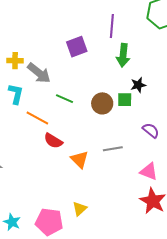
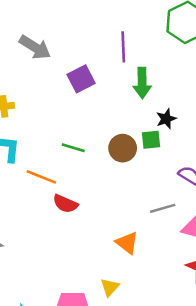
gray arrow: (39, 73) -> (35, 47), moved
gray line: (113, 149) -> (163, 208), moved
orange triangle: (80, 159) -> (127, 243), moved

